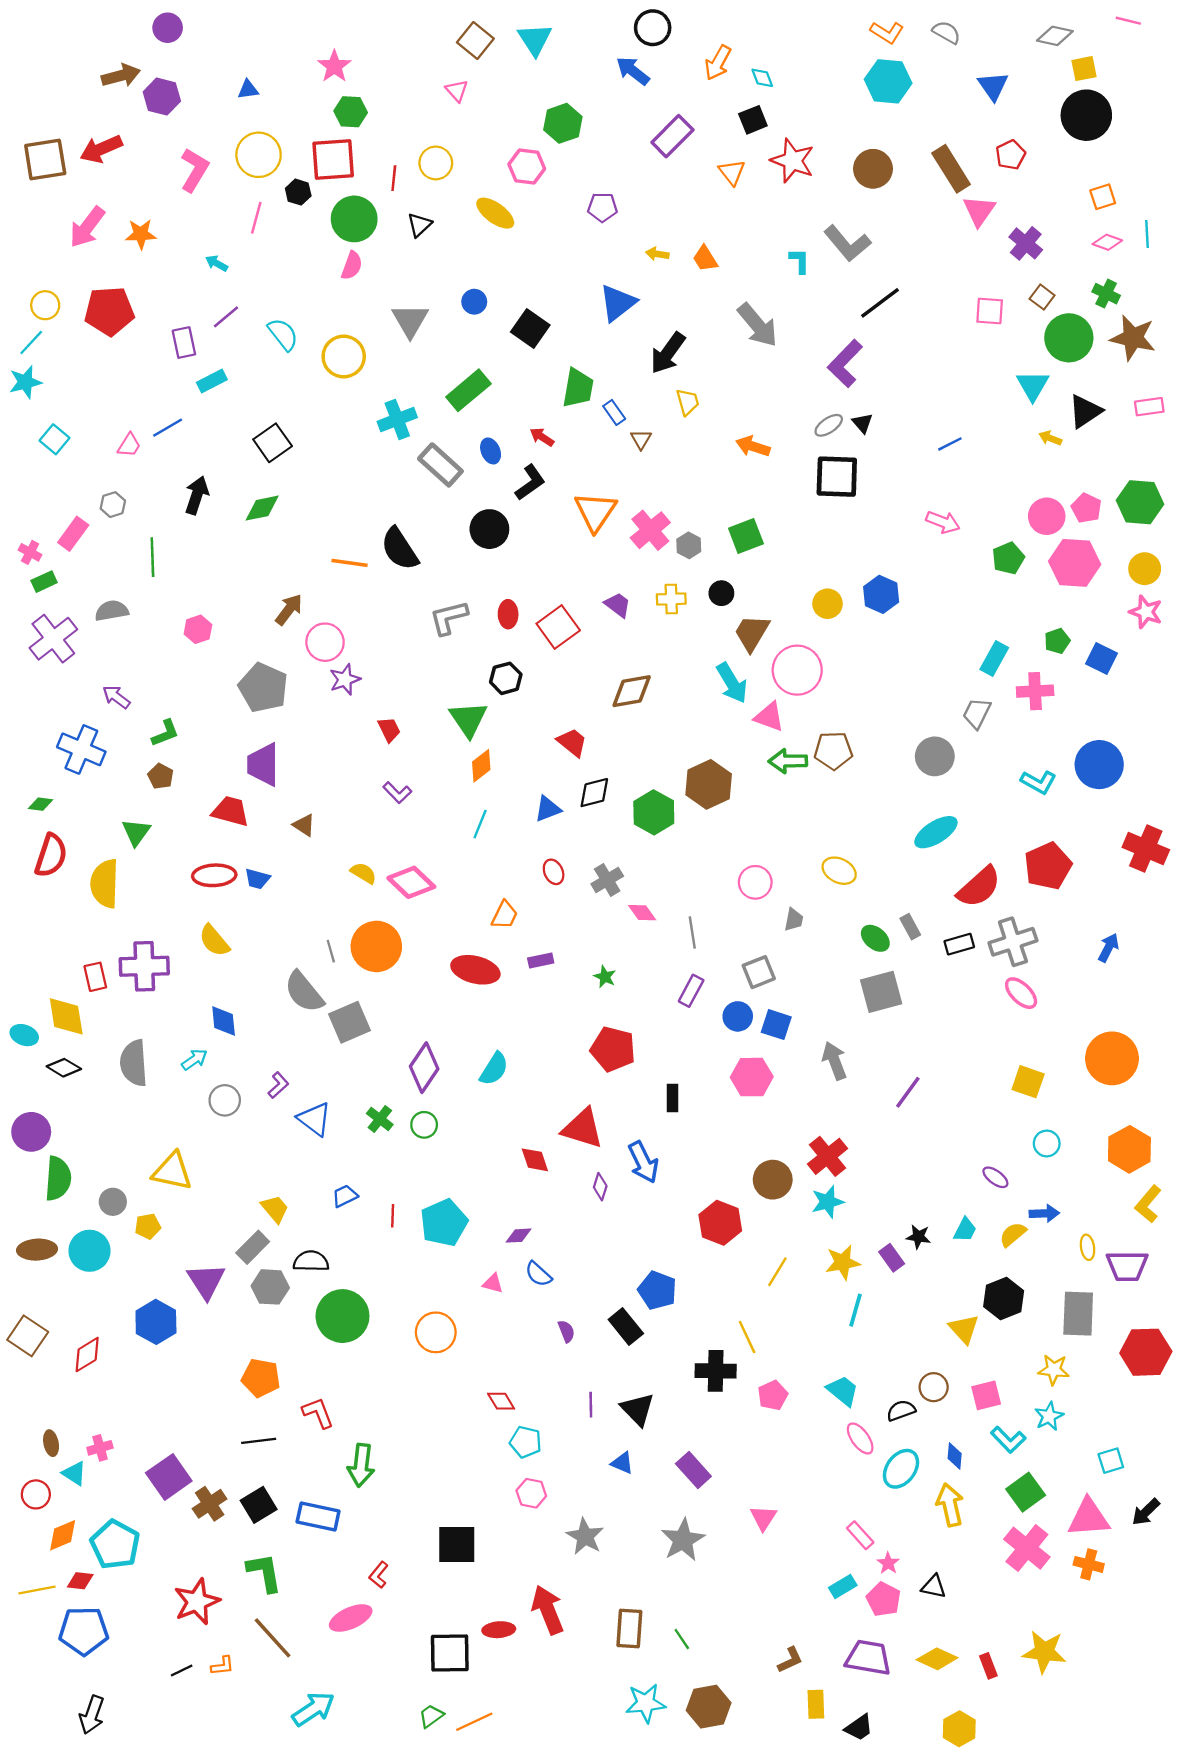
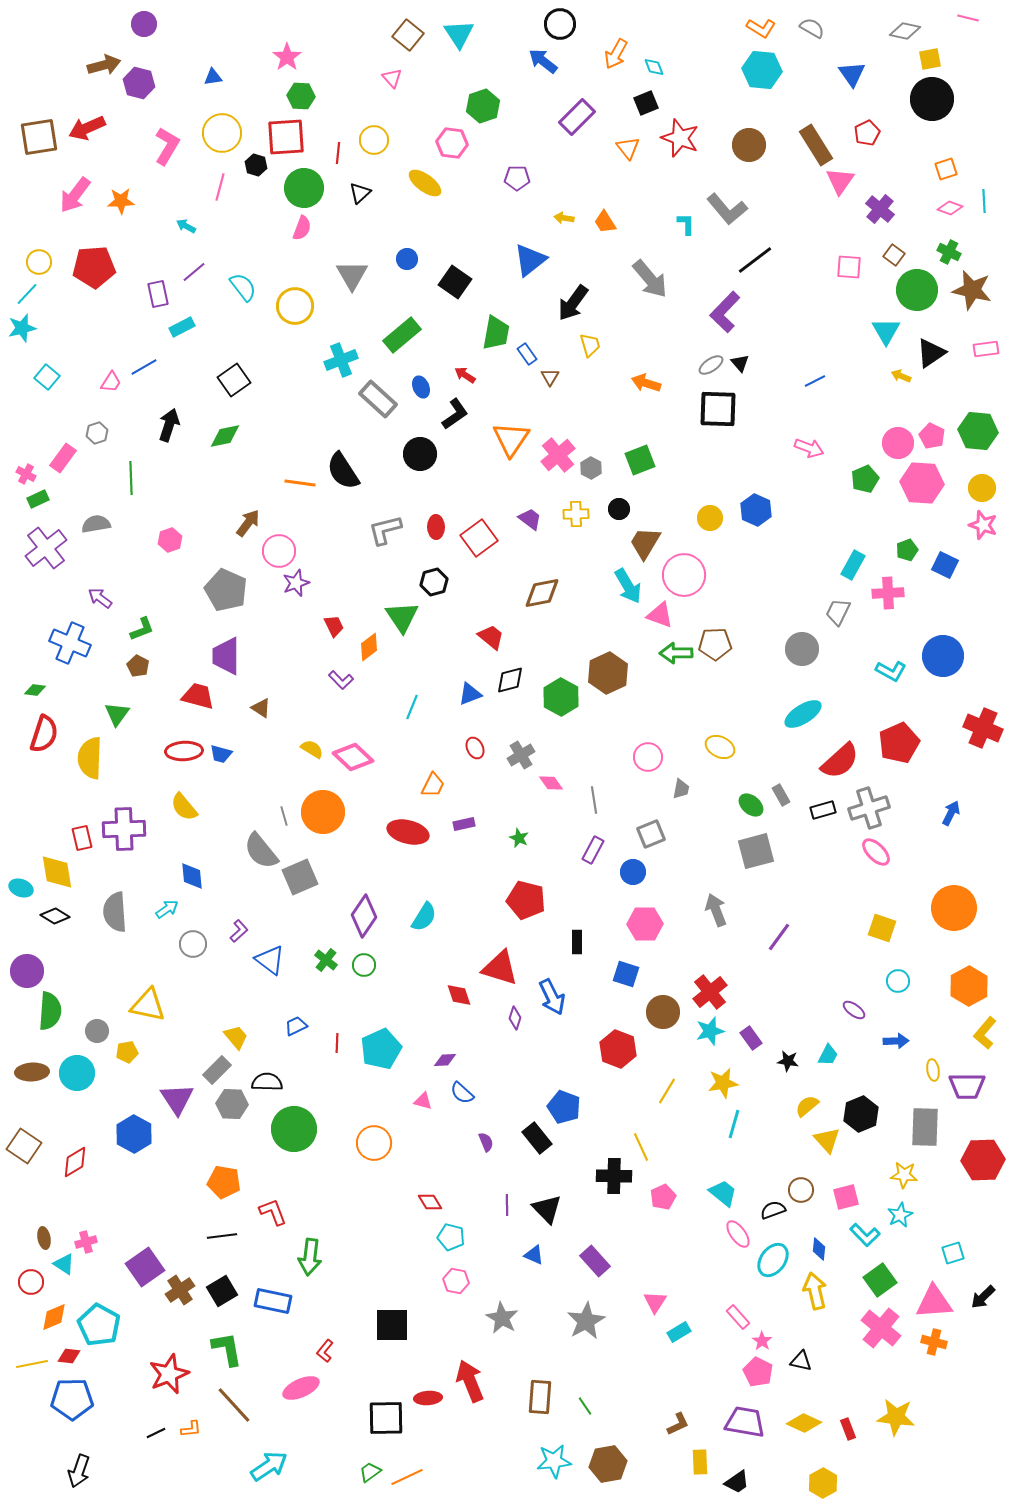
orange diamond: (481, 766) -> (369, 647), moved
blue square: (776, 1025) -> (626, 974), moved
yellow semicircle: (1013, 1234) -> (807, 1106), moved
purple rectangle: (892, 1258) -> (751, 1038), moved
cyan rectangle: (843, 1587) -> (679, 1332), moved

